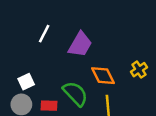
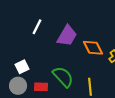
orange diamond: (103, 76) -> (93, 48), moved

